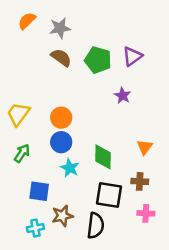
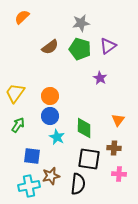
gray star: (60, 28) -> (81, 23), moved
brown semicircle: (61, 58) -> (50, 47), turned 108
cyan cross: (35, 228) -> (29, 186), size x1.5

